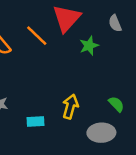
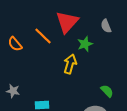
yellow arrow: (70, 107) -> (70, 64), moved

